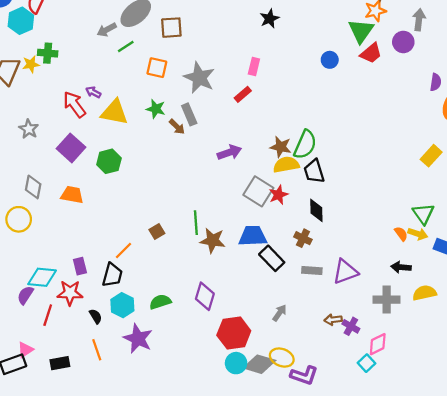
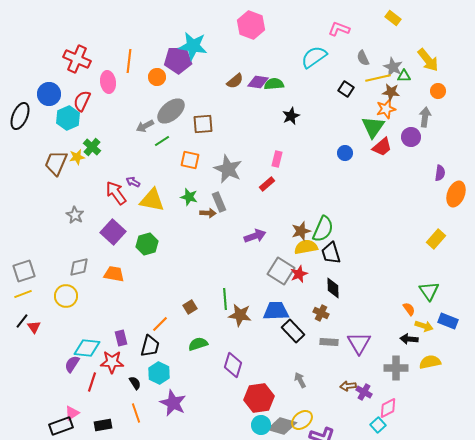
green cross: (48, 53) -> (92, 147), turned 36
brown arrow: (177, 127) -> (208, 213), turned -42
brown star: (281, 147) -> (301, 231), turned -30
gray diamond: (33, 187) -> (79, 267), turned 65
yellow arrow: (418, 234) -> (424, 326), moved
purple triangle: (345, 272) -> (359, 343), turned -40
green semicircle: (160, 302) -> (198, 344), moved
gray arrow: (280, 313) -> (300, 380), turned -63
yellow ellipse: (282, 358) -> (302, 420), turned -60

